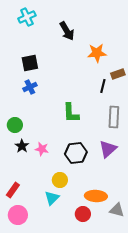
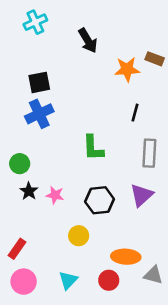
brown rectangle: (118, 74) -> (155, 59), moved, turned 40
blue cross: (30, 87) -> (39, 114), size x1.5
cyan triangle: (52, 198) -> (68, 280), moved

